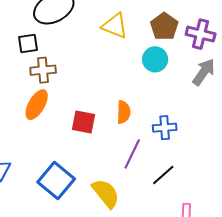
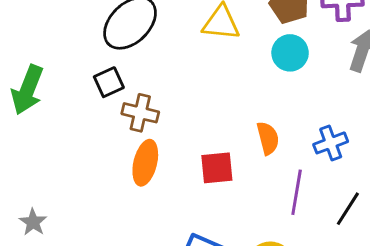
brown cross: (43, 70) -> (140, 113), turned 35

